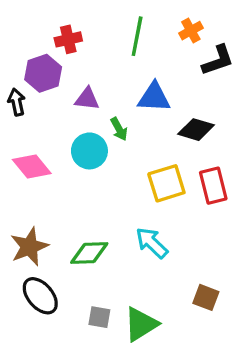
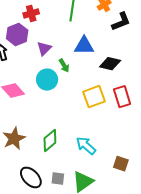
purple triangle: (87, 99) -> (44, 49), turned -49
cyan arrow: (152, 243) -> (86, 146), moved
green diamond: (89, 253) -> (50, 141), turned -35
black ellipse: (40, 296) -> (31, 177), moved

